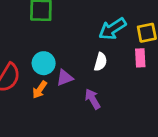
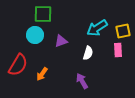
cyan circle: (44, 63) -> (35, 35), moved
purple triangle: (65, 78) -> (61, 41), moved

